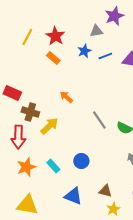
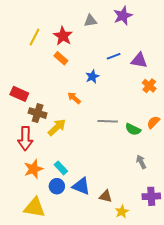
gray triangle: (96, 31) -> (90, 21), moved
blue star: (84, 51) -> (92, 77), moved
gray line: (99, 120) -> (108, 121), turned -54
blue circle: (81, 161) -> (57, 186), moved
brown triangle: (105, 191) -> (106, 196), moved
blue triangle: (73, 196) -> (81, 186), moved

